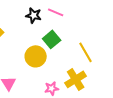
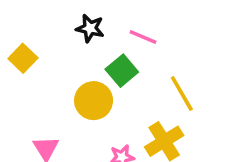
pink line: (56, 12) -> (143, 37), moved

